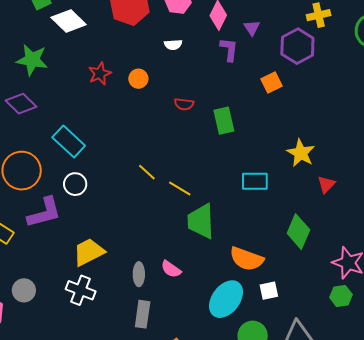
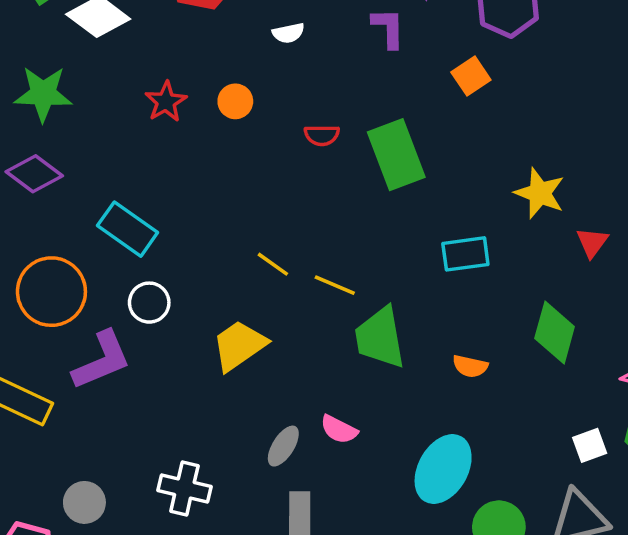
green rectangle: (224, 121) -> (396, 155), size x1.4
yellow trapezoid: (89, 252) -> (239, 345), moved
orange semicircle: (247, 259) -> (470, 366), moved, size x0.6
gray ellipse: (139, 274) -> (283, 446), turned 40
white square: (269, 291) -> (590, 445), moved

